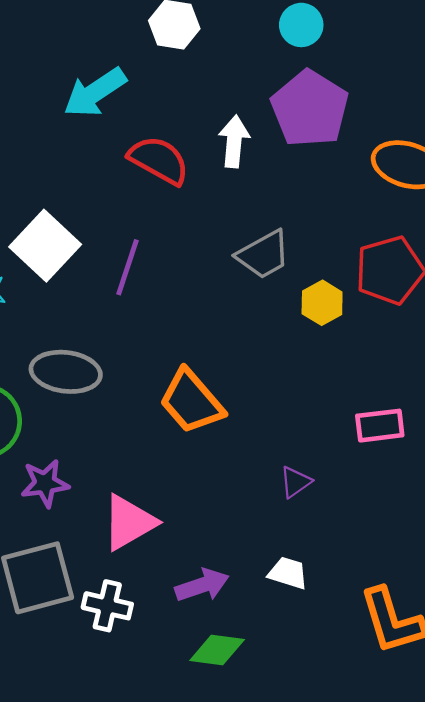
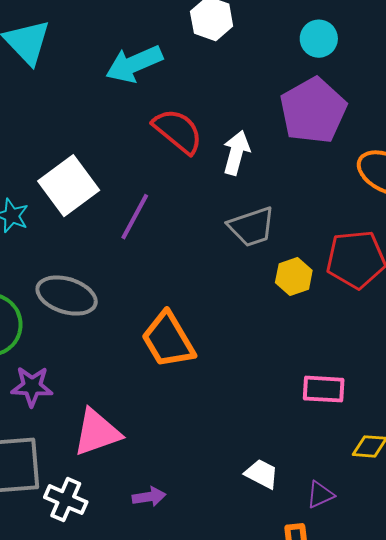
white arrow: (234, 141) -> (236, 153), moved
purple triangle: (295, 482) -> (320, 495), moved
white trapezoid: (288, 573) -> (262, 474), moved
purple arrow: (202, 585) -> (149, 497), size x0.7

